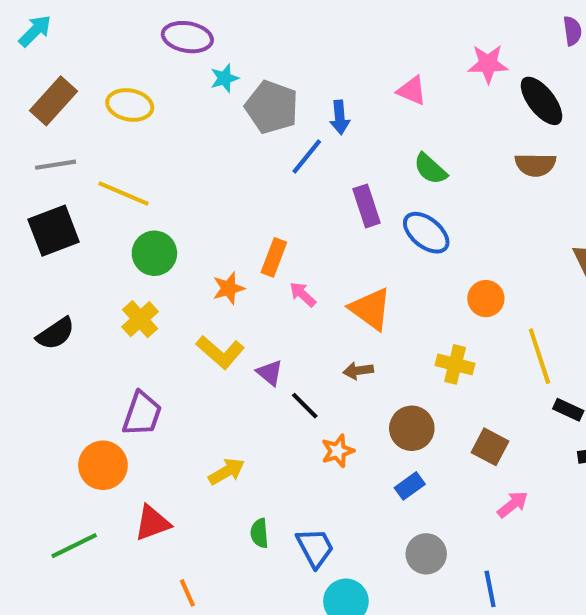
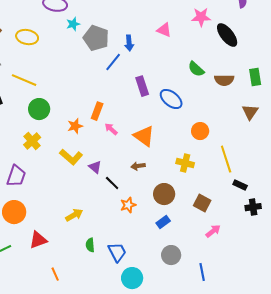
brown semicircle: (535, 165) -> (224, 80), moved
green semicircle: (430, 169) -> (196, 69), moved
purple trapezoid: (142, 414) -> (16, 176), moved

